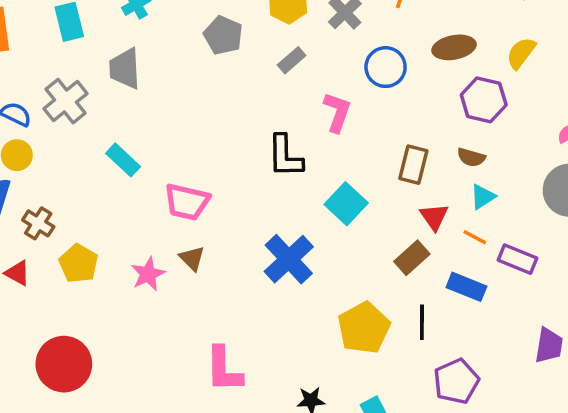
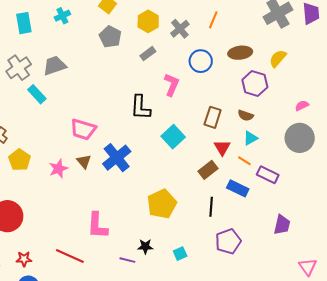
gray trapezoid: (125, 69) -> (55, 66), moved, turned 70
cyan rectangle: (123, 160) -> (37, 94), moved
blue cross: (289, 259) -> (117, 158), moved
yellow pentagon: (364, 328) -> (162, 204), moved

